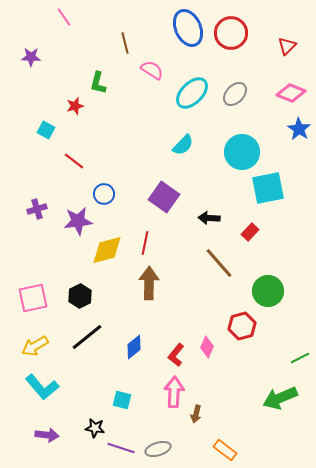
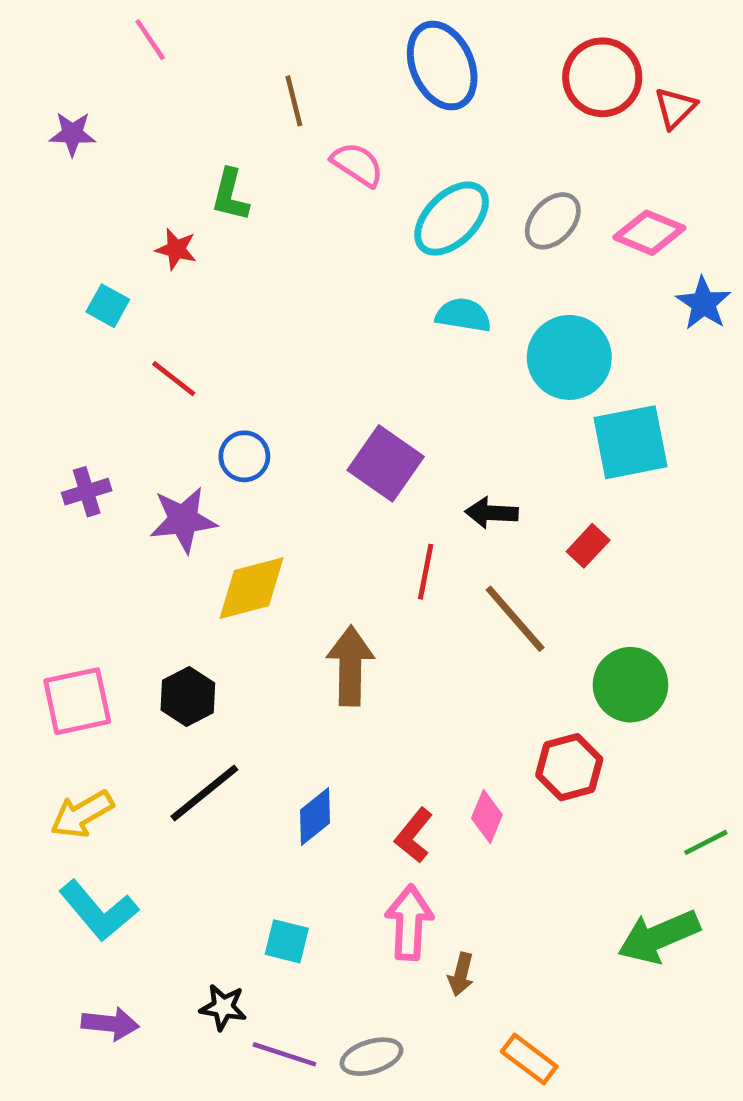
red circle: (231, 33) -> (602, 77), moved
pink diamond: (291, 93) -> (649, 233), moved
red star: (75, 106) -> (176, 249), turned 30
cyan semicircle: (183, 145) -> (463, 315), moved, turned -125
red line: (145, 243) -> (426, 572), moved

